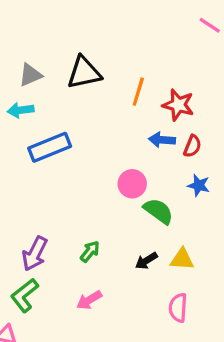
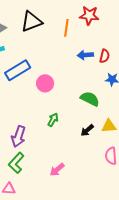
red star: (178, 105) -> (89, 15), moved
pink circle: (132, 184) -> (45, 83), moved
green arrow: (90, 251) -> (53, 120), moved
pink arrow: (89, 300) -> (57, 170), moved

